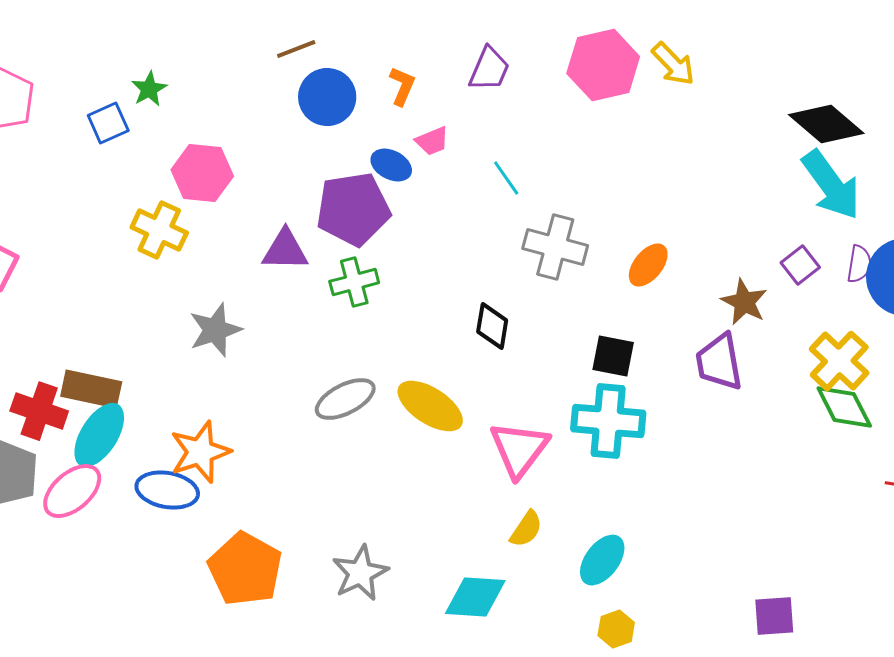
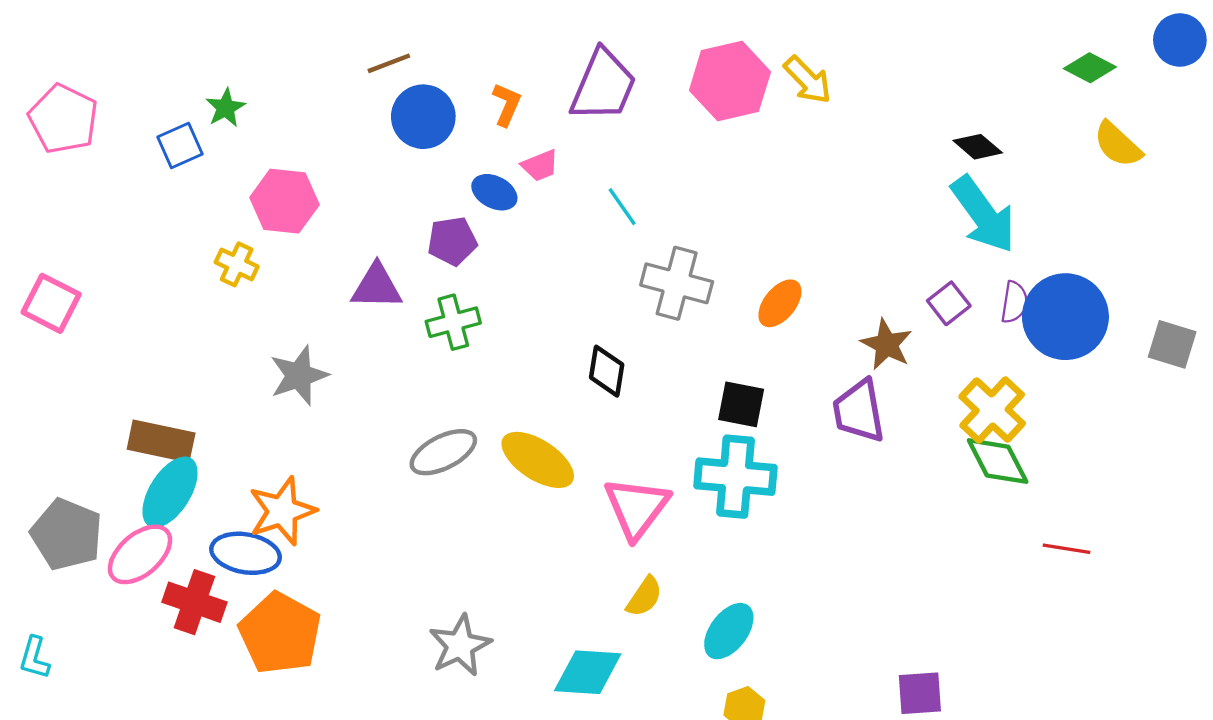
purple trapezoid: (489, 69) -> (603, 86), size x1.5
black diamond: (826, 124) -> (978, 147), size x0.6
purple pentagon: (353, 209) -> (452, 241), size x0.6
yellow cross: (159, 230) -> (237, 264), size x0.7
red cross: (39, 411) -> (194, 602), moved
orange pentagon: (245, 569) -> (280, 633), moved

